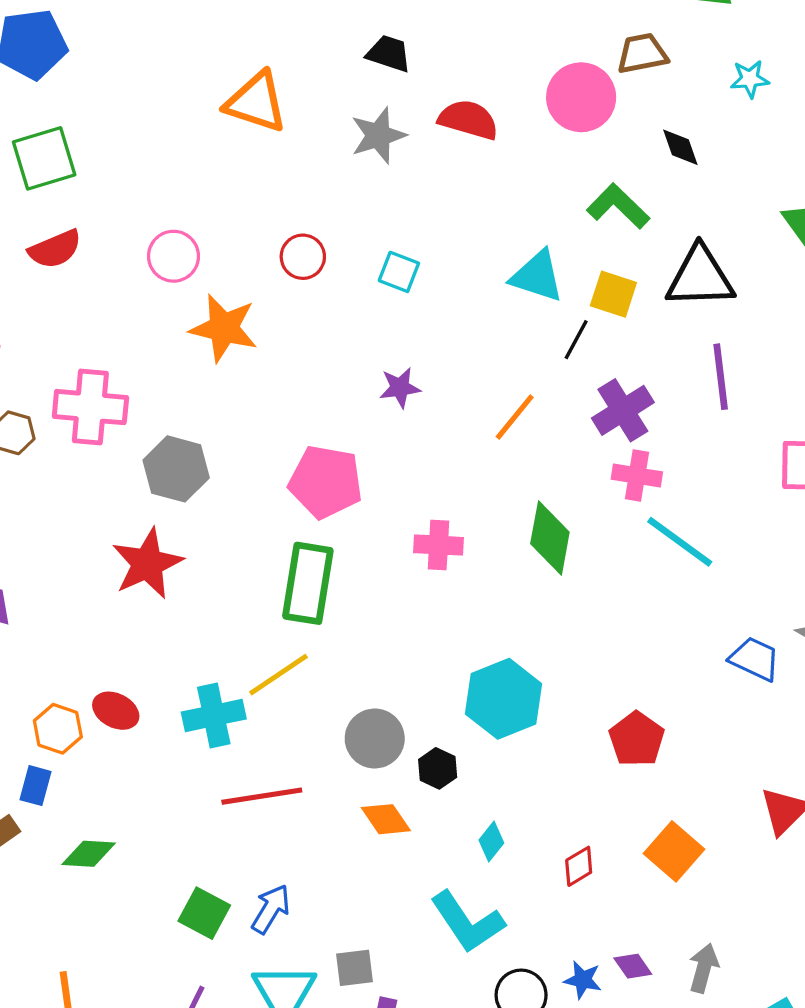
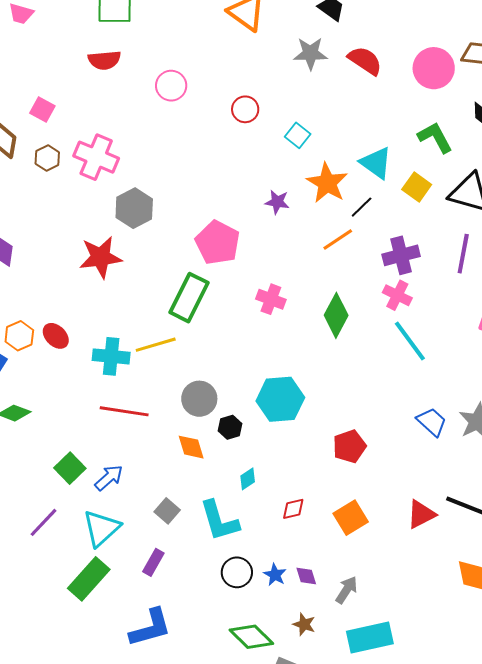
orange star: (224, 328) -> (327, 183), moved
black line: (576, 340) -> (362, 207), moved
gray square: (355, 968) -> (167, 511), moved, turned 30

